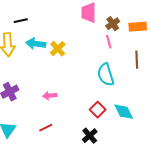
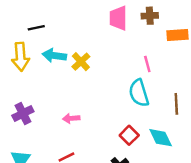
brown cross: (113, 24) -> (150, 16), moved, turned 32
pink line: (109, 42) -> (147, 64), moved
brown line: (137, 60) -> (176, 104), moved

